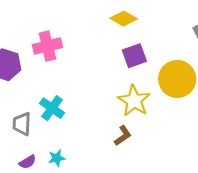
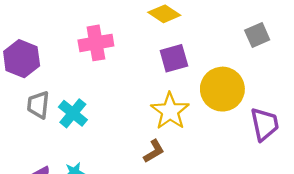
pink cross: (47, 46) -> (96, 43), moved
gray trapezoid: (22, 124) -> (38, 105), moved

